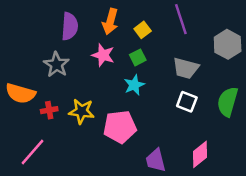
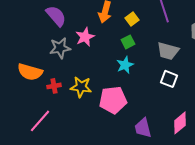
purple semicircle: (70, 26) -> (56, 16), moved, turned -45
pink star: (103, 55) -> (85, 37), moved, turned 30
gray star: (56, 65) -> (60, 48), turned 30

